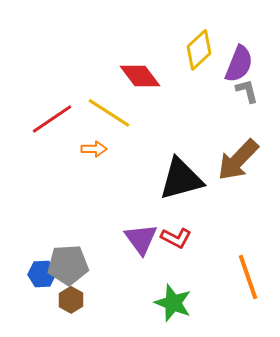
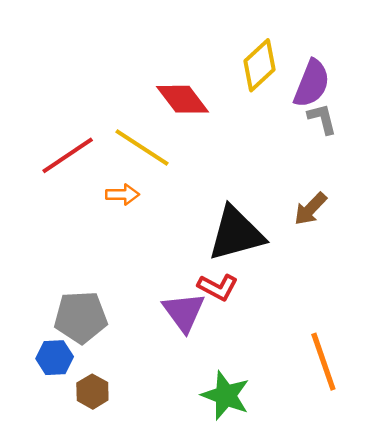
brown arrow: (238, 160) -> (310, 209), size x0.6
red L-shape: (176, 238) -> (218, 287), moved
gray pentagon: (68, 265) -> (81, 317), moved

